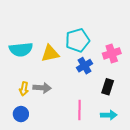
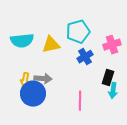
blue circle: (21, 114) -> (33, 94), moved, size x1.6
cyan arrow: (109, 115) -> (113, 91), moved, turned 98

